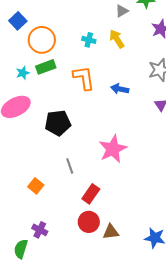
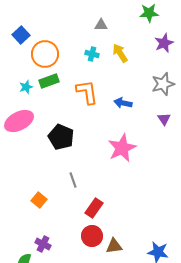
gray triangle: (122, 11) -> (101, 25), moved, turned 32
black pentagon: (58, 123) -> (61, 137), turned 30
pink star: (113, 149) -> (122, 148), moved

